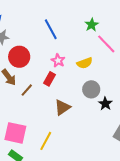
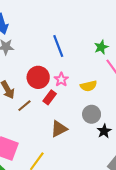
red circle: (19, 57) -> (38, 77), moved

